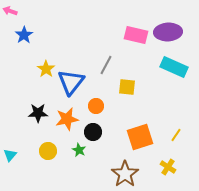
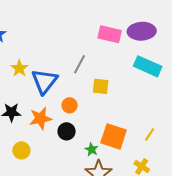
orange square: (140, 137) -> (114, 136), turned 36
green star: (79, 150) -> (92, 149), moved

